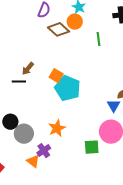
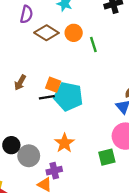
orange circle: (75, 22) -> (74, 33), moved
green line: (99, 39) -> (93, 44), moved
black line: (19, 81) -> (47, 97), moved
purple cross: (44, 151) -> (54, 171), turned 32

